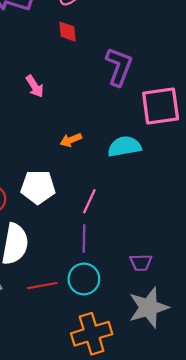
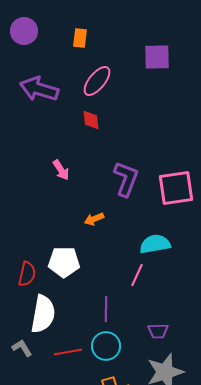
purple L-shape: (119, 67) -> (126, 179), moved
cyan semicircle: (124, 147) -> (155, 244), moved
pink line: (89, 201) -> (137, 275), moved

